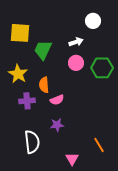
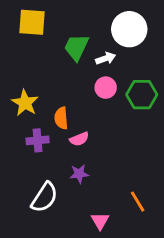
white circle: (93, 21) -> (129, 29), size x1.6
yellow square: (20, 33) -> (32, 22), moved
green trapezoid: (43, 50) -> (76, 47), moved
white semicircle: (32, 142) -> (44, 197), turned 40

